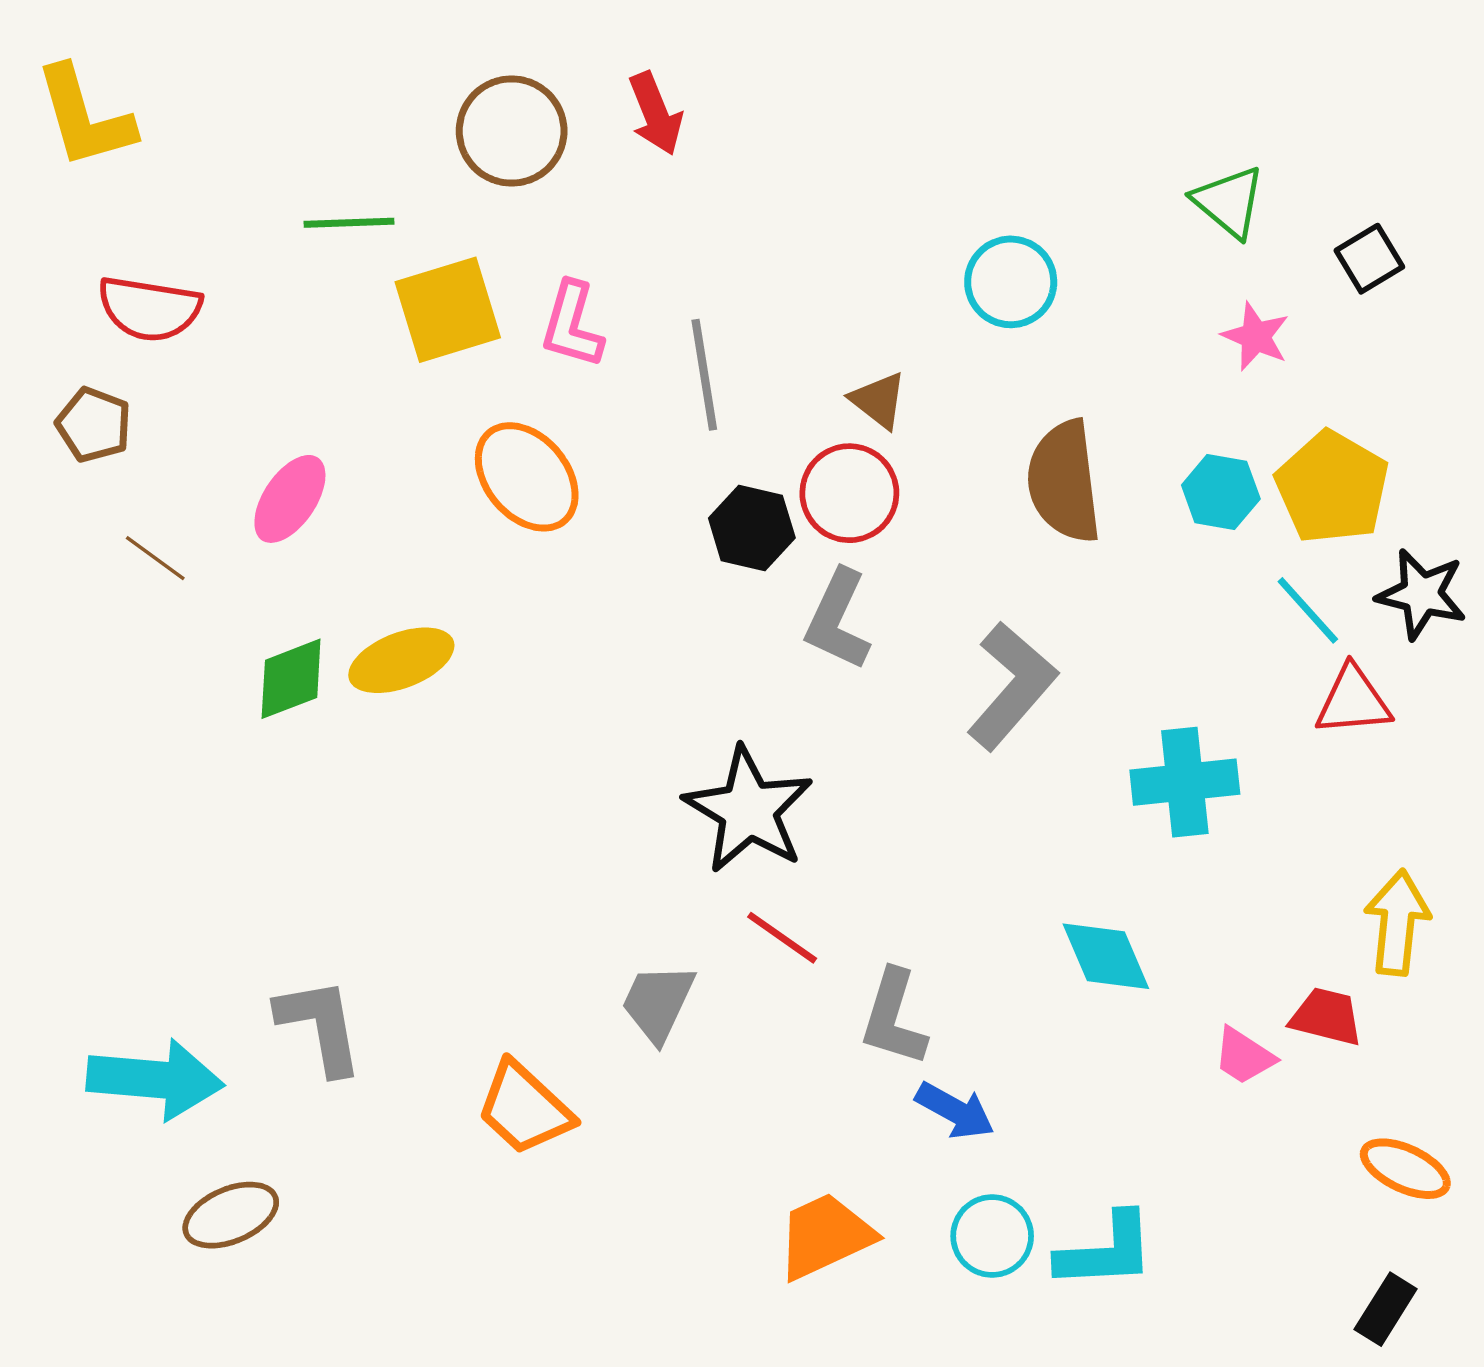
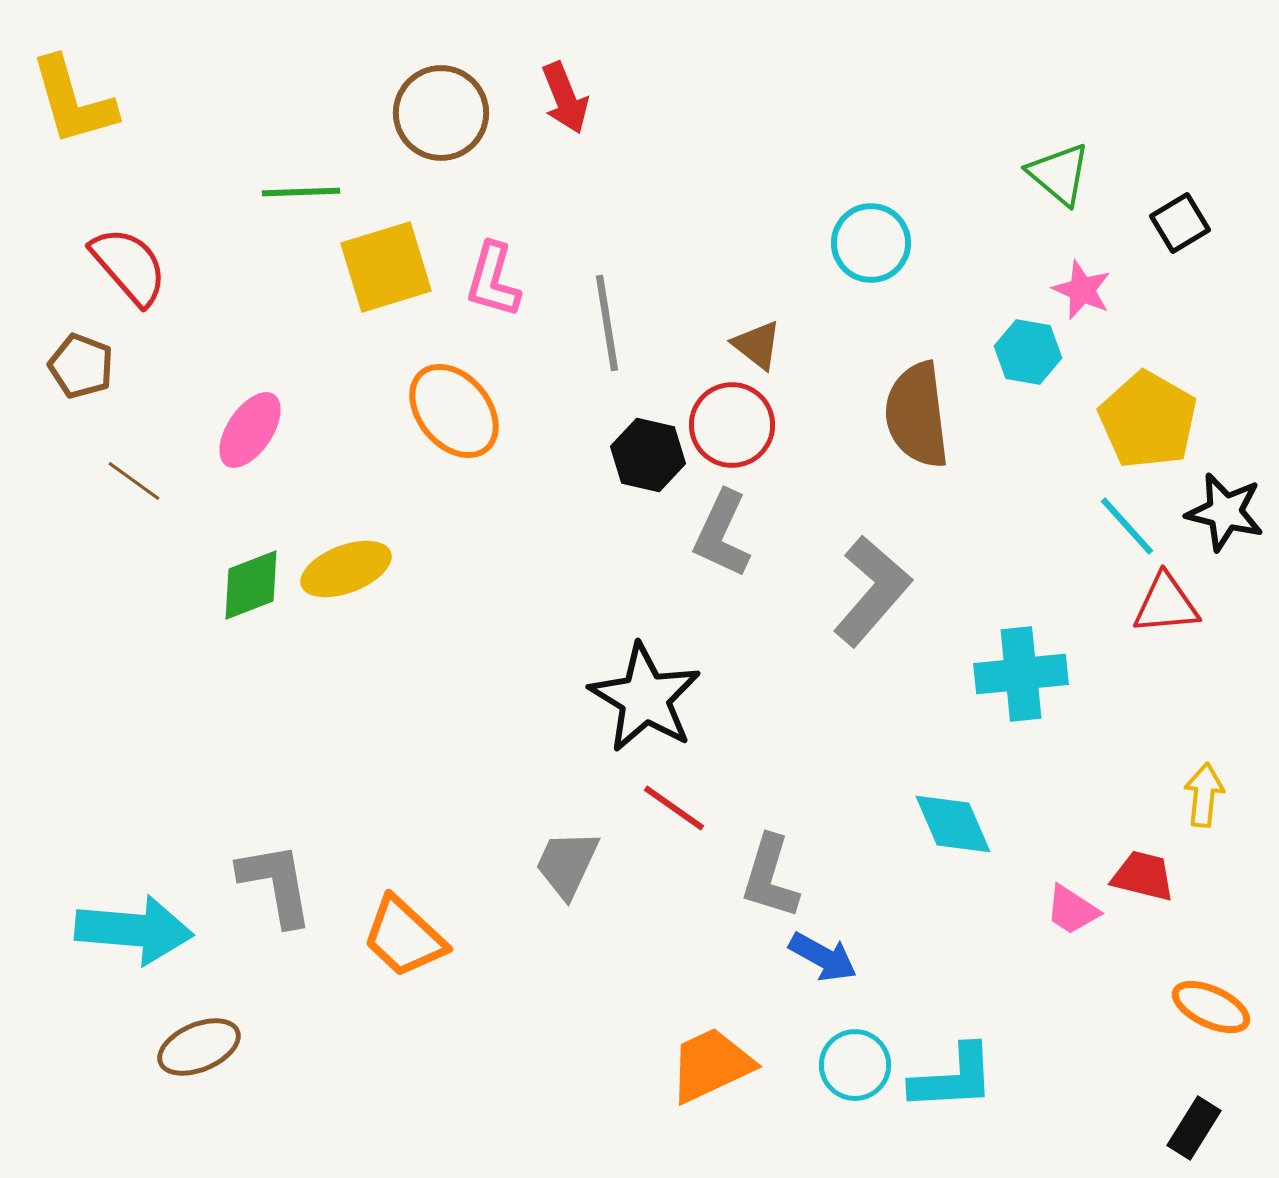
red semicircle: (149, 309) -> (129, 266), turned -140
cyan hexagon: (1221, 492) -> (1028, 352), moved
yellow arrow: (1397, 923) -> (1204, 795), size x0.7
orange trapezoid: (524, 1108) -> (404, 937), moved

